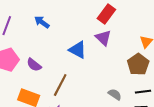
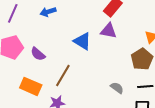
blue arrow: (42, 22) -> (48, 12), turned -56
purple triangle: (103, 38) -> (109, 31), turned -36

